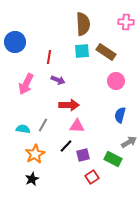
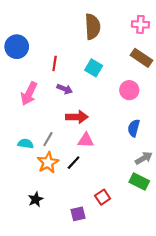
cyan square: (82, 51) -> (94, 68), moved, turned 35
brown rectangle: (106, 52) -> (142, 58), moved
orange star: (35, 154) -> (48, 163), moved
purple square: (83, 155) -> (78, 214), moved
green rectangle: (113, 159) -> (139, 182), moved

